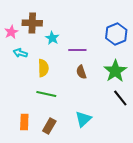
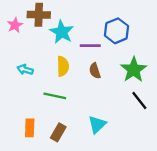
blue hexagon: (116, 34) -> (117, 31), moved
cyan star: (52, 38) -> (62, 32), size x1.5
cyan arrow: (20, 53) -> (25, 70), moved
yellow semicircle: (43, 68) -> (63, 66), moved

